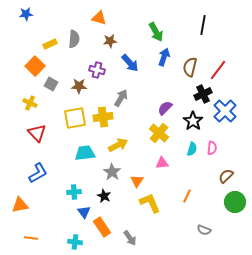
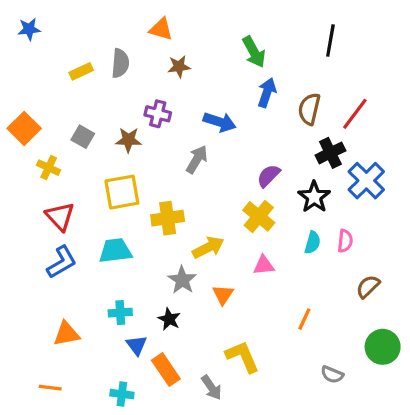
blue star: (26, 14) -> (29, 29), moved
blue arrow: (130, 63) -> (220, 122), moved, turned -30
orange square: (35, 66) -> (24, 128), moved
yellow cross: (103, 117) -> (168, 218), moved
yellow arrow: (118, 145) -> (208, 247), moved
cyan trapezoid: (85, 153) -> (115, 251), moved
blue L-shape: (38, 173) -> (62, 262), moved
green circle: (235, 202) -> (383, 347), moved
yellow L-shape: (150, 203) -> (242, 357), moved
orange triangle: (20, 205) -> (67, 334), moved

